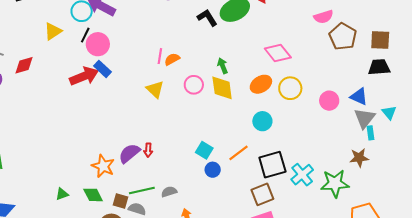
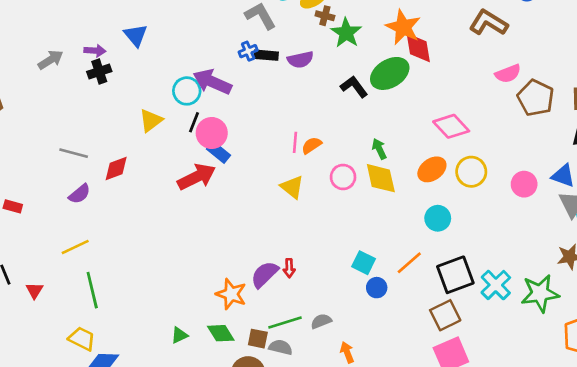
blue rectangle: (103, 69) -> (219, 152), moved

